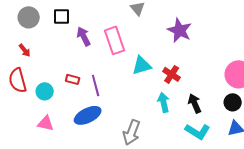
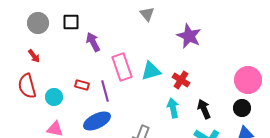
pink rectangle: (115, 40) -> (122, 67), moved

